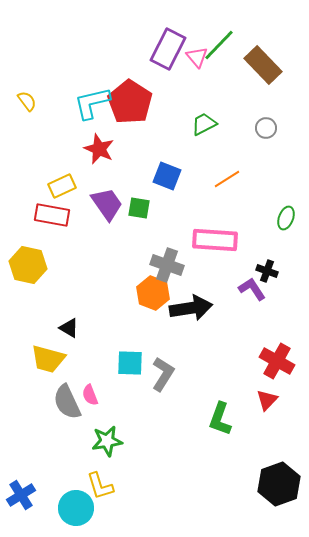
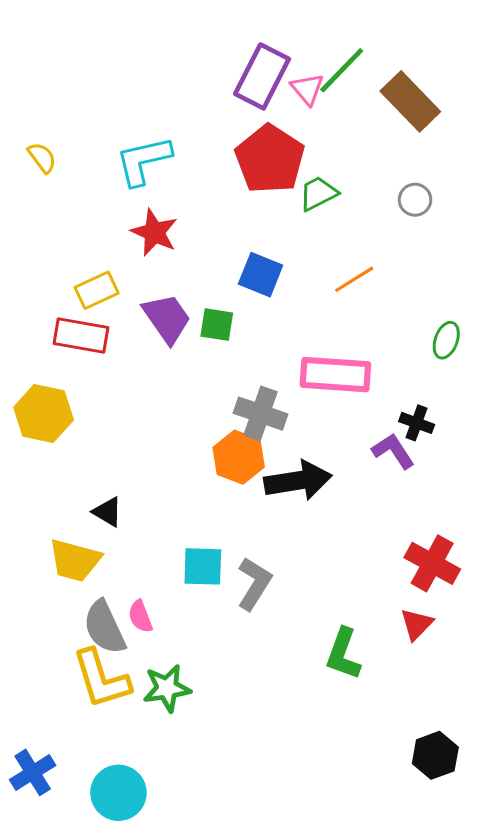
red pentagon: (130, 102) -> (270, 159), moved
black hexagon: (279, 484) -> (435, 755), size x0.7
yellow L-shape: (100, 486) -> (101, 679), moved, size x1.4

